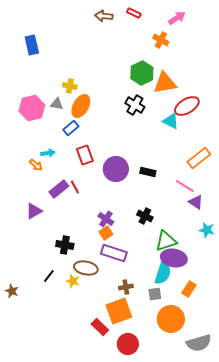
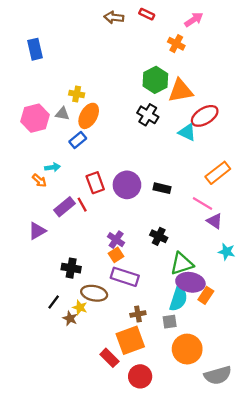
red rectangle: (85, 155) -> (95, 183), moved
orange rectangle: (189, 289) -> (206, 295), moved
brown star: (12, 291) -> (70, 318), moved

